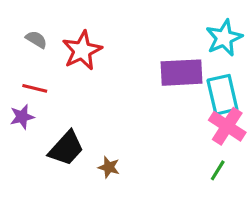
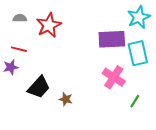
gray semicircle: (36, 39) -> (20, 18), turned -32
pink cross: (227, 126) -> (114, 77), moved

